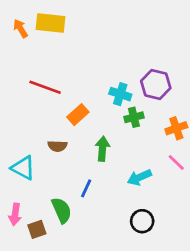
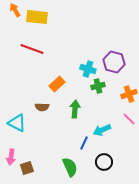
orange arrow: (21, 28) -> (15, 10), moved
red line: (45, 87) -> (32, 49), moved
blue line: (86, 188) -> (84, 143), moved
green semicircle: (62, 210) -> (70, 167), moved

